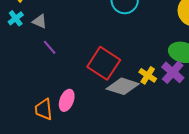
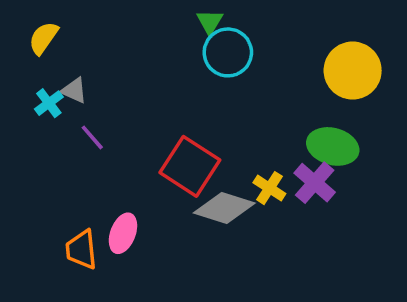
cyan cross: (16, 18) -> (49, 103), moved

